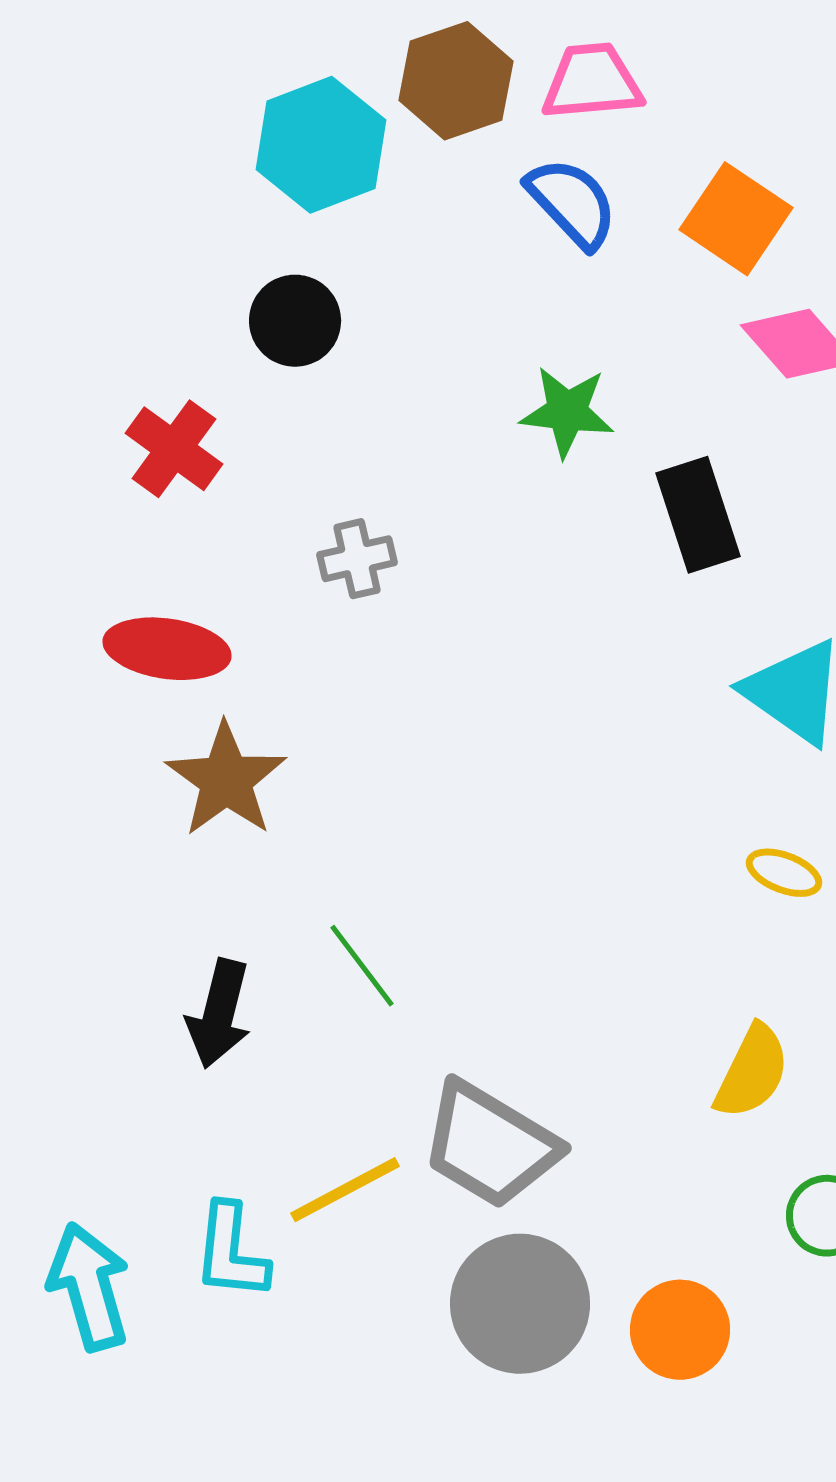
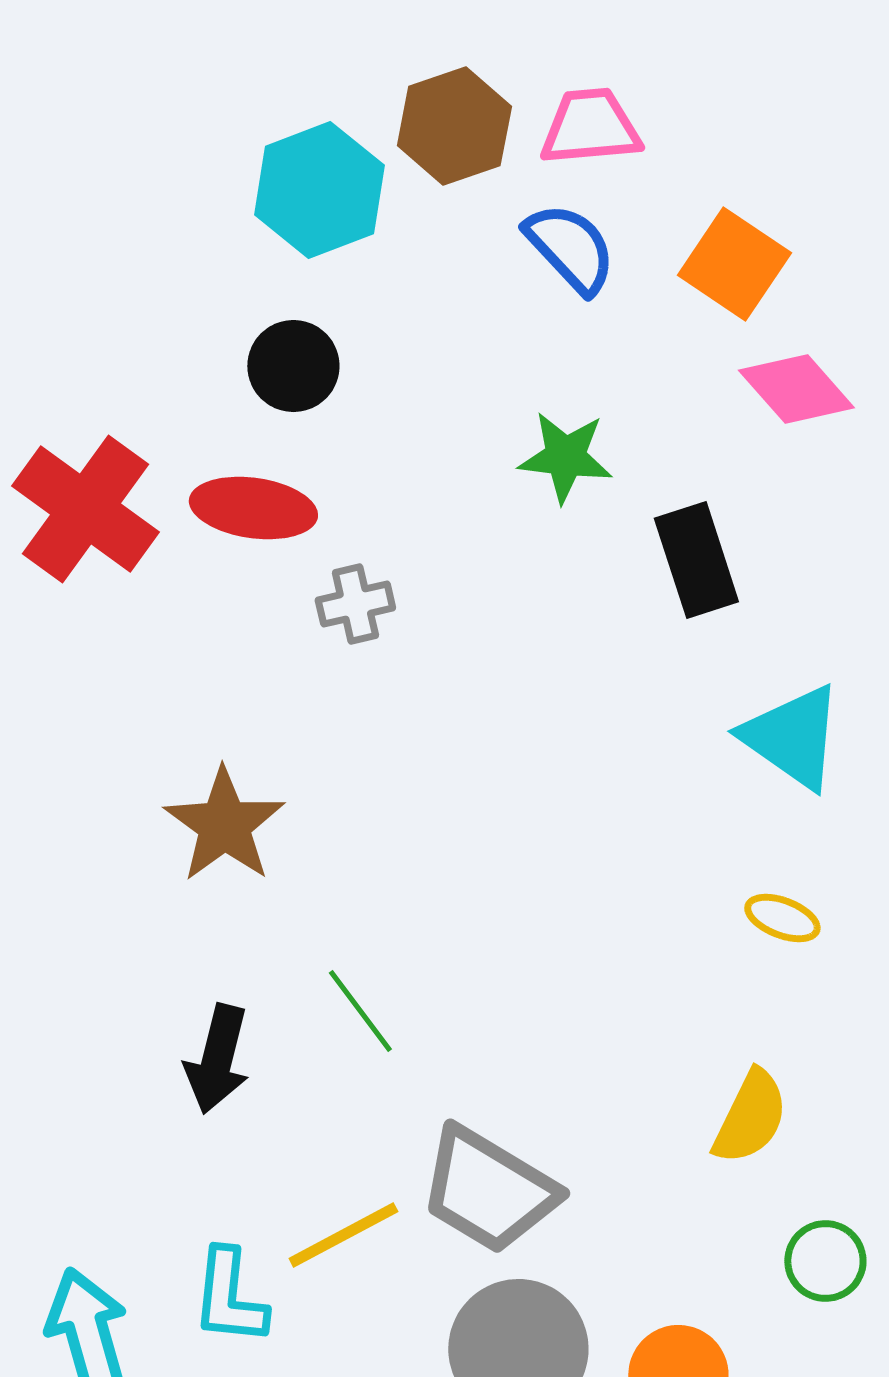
red cross: (174, 449) -> (85, 509), moved, size x1.5
red ellipse: (167, 649) -> (253, 508), moved

